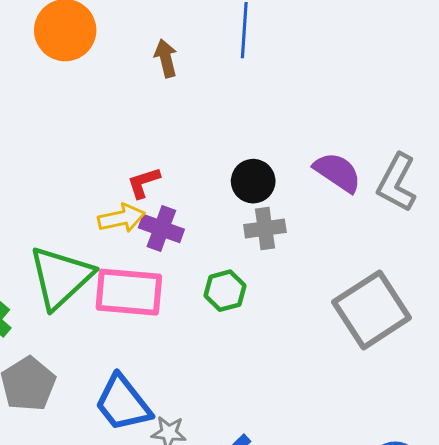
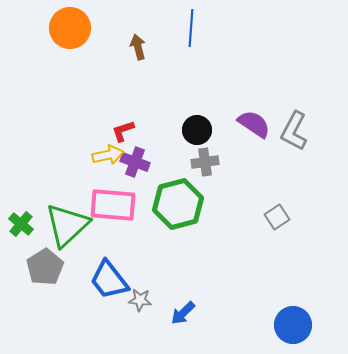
green triangle: (61, 277) -> (67, 225), moved
green hexagon: (225, 291) -> (178, 204), size x1.8
gray square: (372, 310) -> (277, 217), size x0.5

